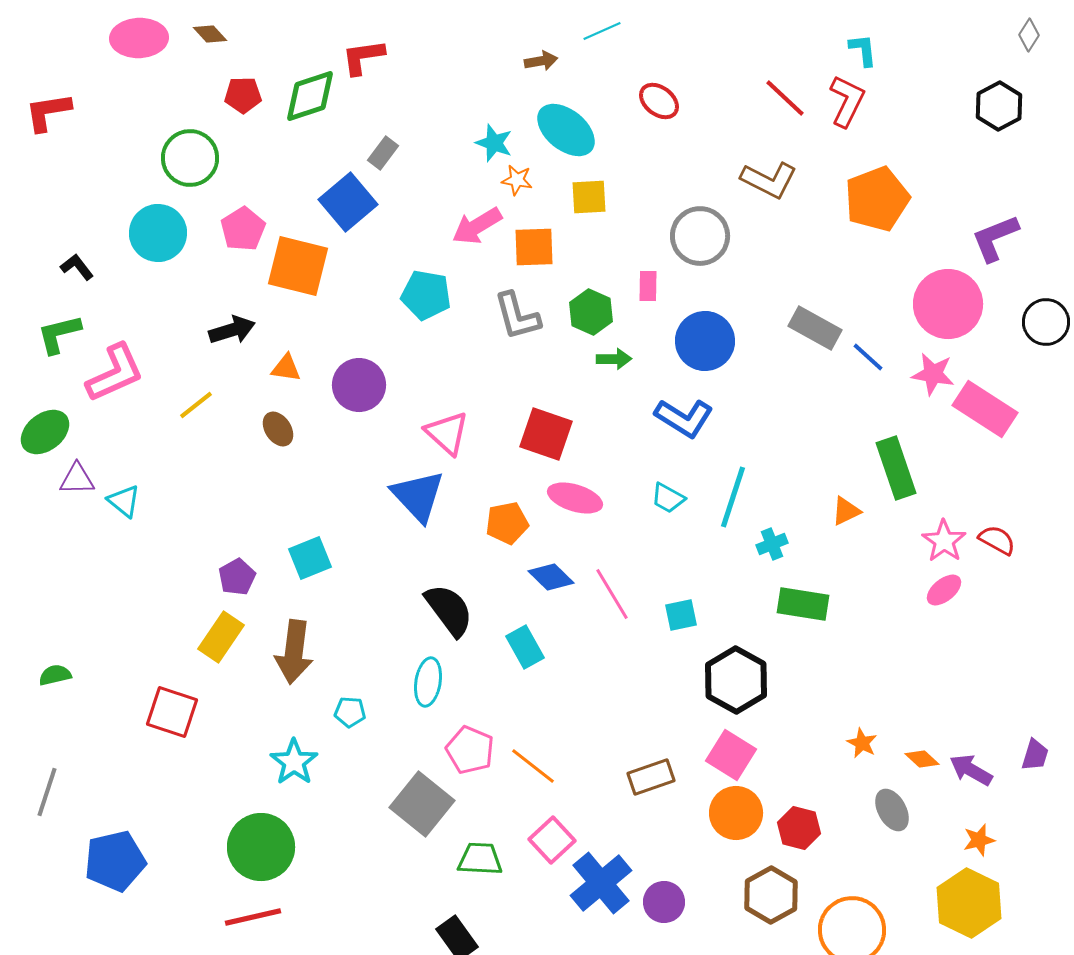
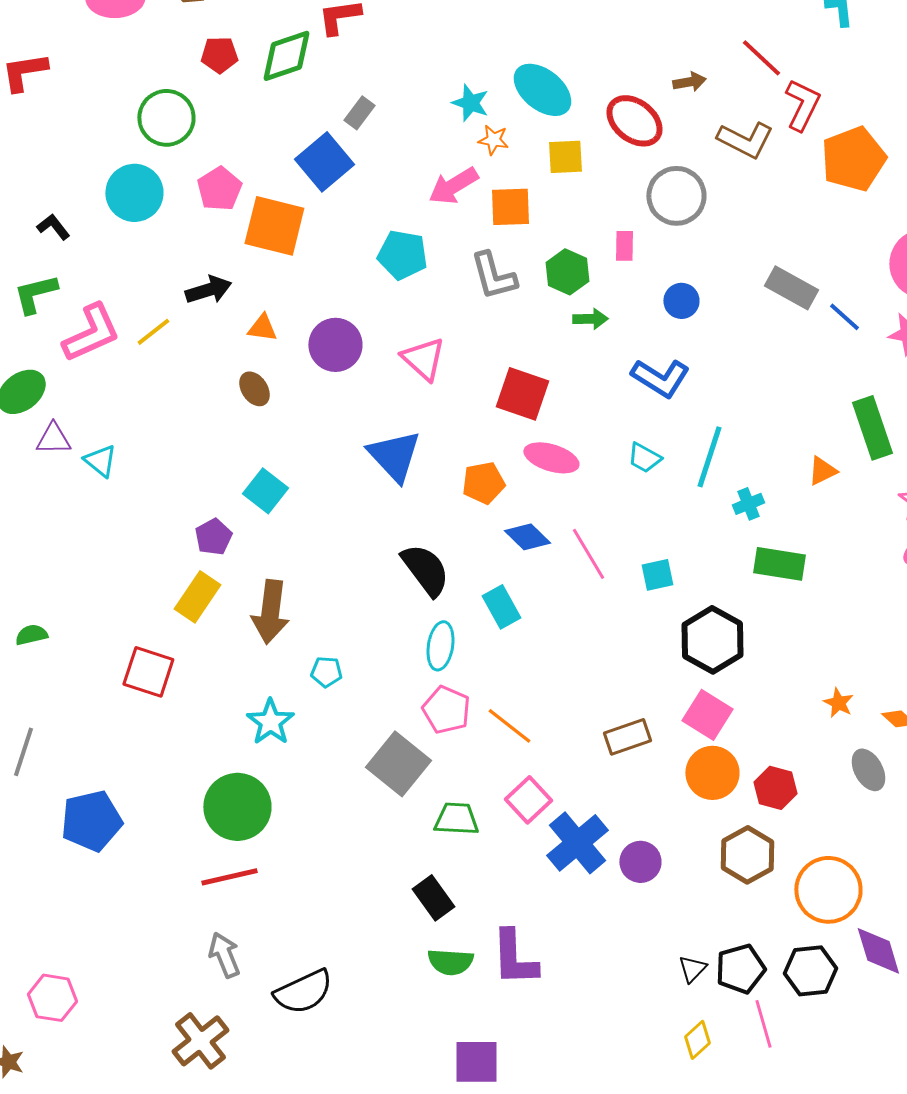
brown arrow: (541, 61) -> (689, 82), moved
red ellipse: (659, 101) -> (634, 121), moved, size x1.4
red L-shape: (847, 101) -> (802, 105), moved
blue circle: (705, 341) -> (681, 301), size x0.6
yellow line: (196, 405) -> (153, 332), moved
pink triangle: (447, 433) -> (423, 359), moved
cyan square: (310, 558) -> (265, 491), moved, turned -30
cyan ellipse: (428, 682) -> (440, 646), moved

